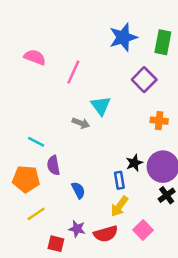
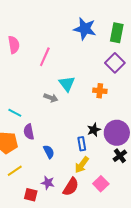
blue star: (123, 37) -> (85, 29), turned 30
pink semicircle: (35, 57) -> (14, 45), turned 60
purple square: (144, 80) -> (115, 63), moved
orange cross: (159, 121) -> (100, 91), moved
red semicircle: (106, 234) -> (71, 187), turned -42

